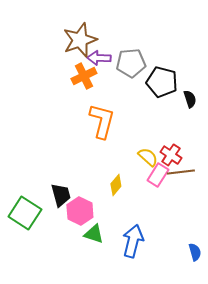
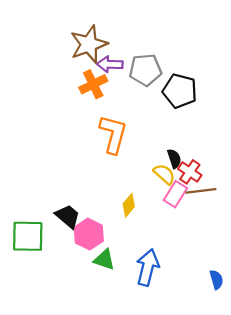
black semicircle: (190, 99) -> (174, 159), moved
black trapezoid: (61, 195) -> (68, 216), turned -35
green square: (25, 213) -> (28, 236), turned -32

